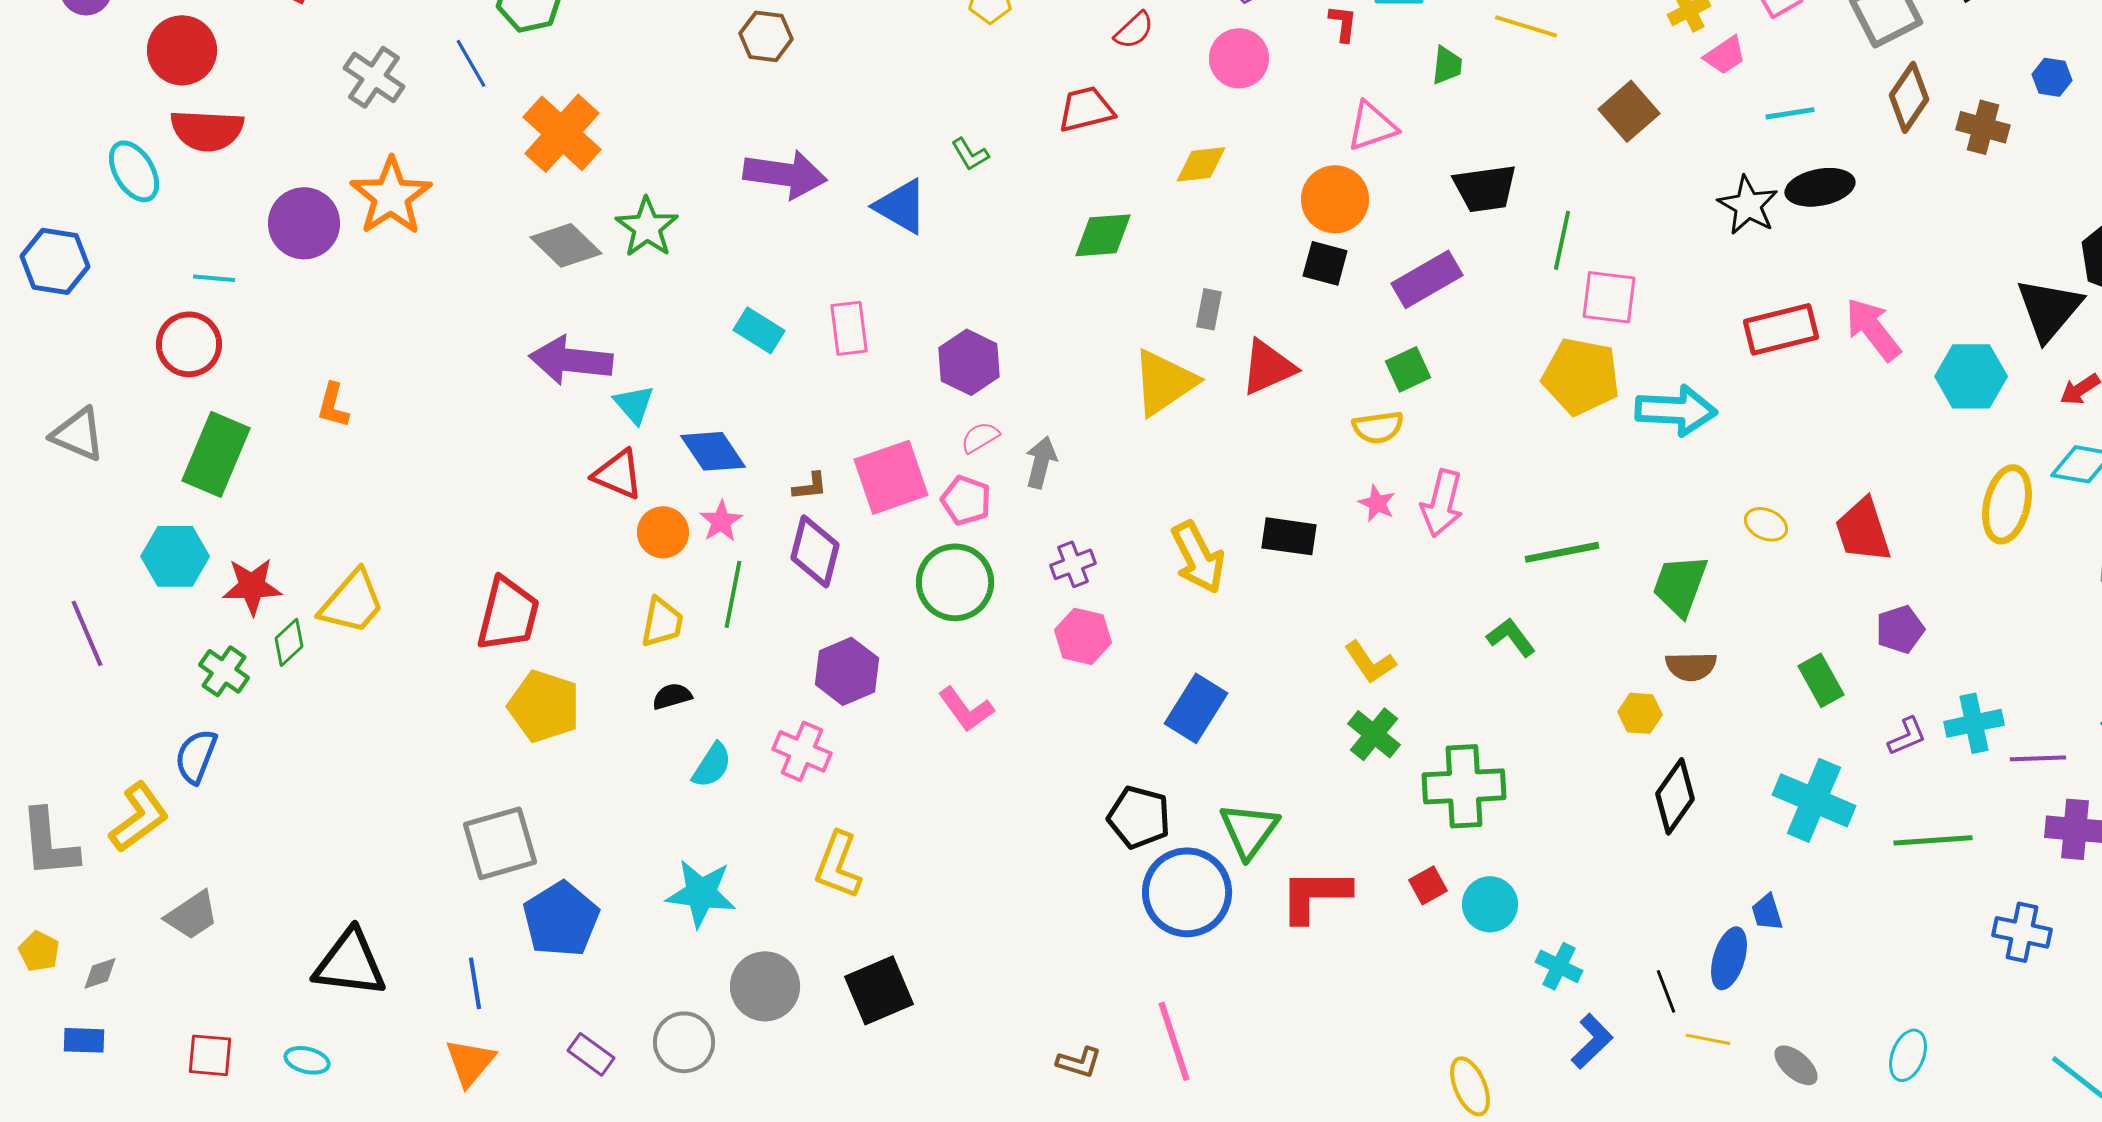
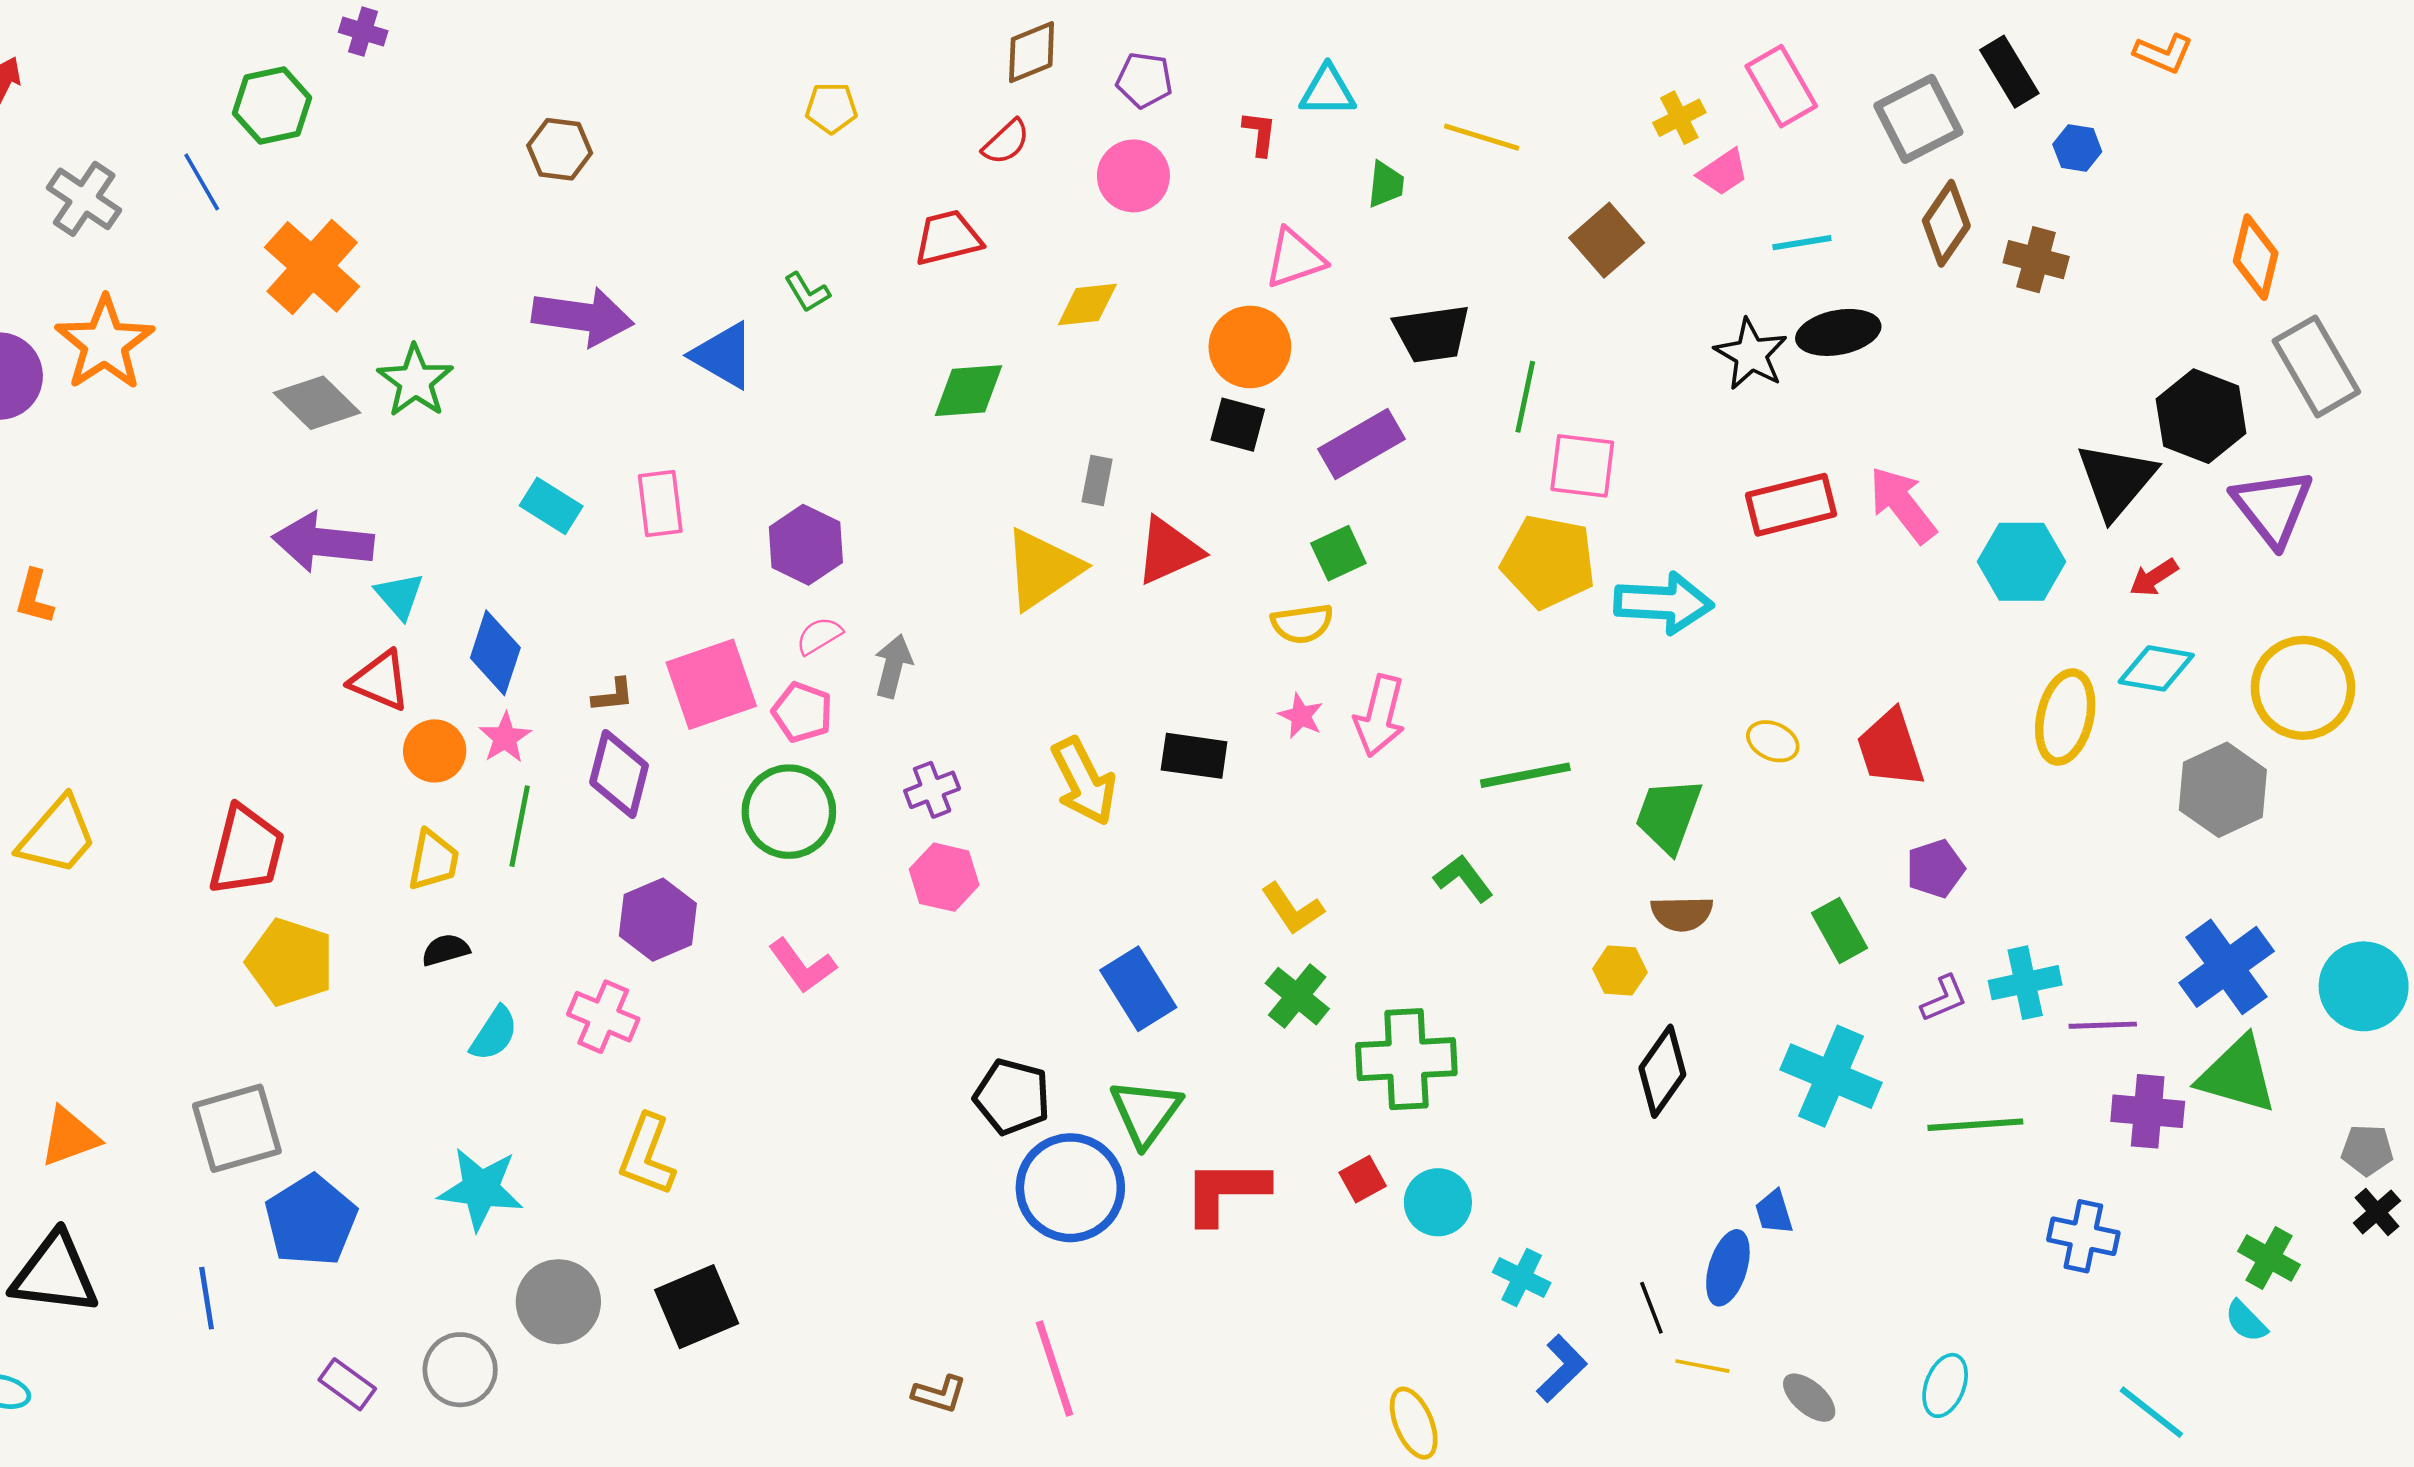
blue hexagon: (2052, 77) -> (2077, 148), moved
blue diamond: (713, 451) -> (495, 653), turned 52
blue rectangle: (1196, 708) -> (1138, 989), moved, turned -64
orange triangle: (470, 1062) -> (69, 1137), moved, turned 30

